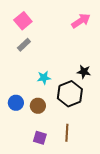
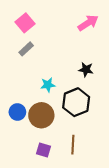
black star: (84, 72) -> (86, 70), moved
brown circle: (38, 106) -> (41, 115), size x1.5

